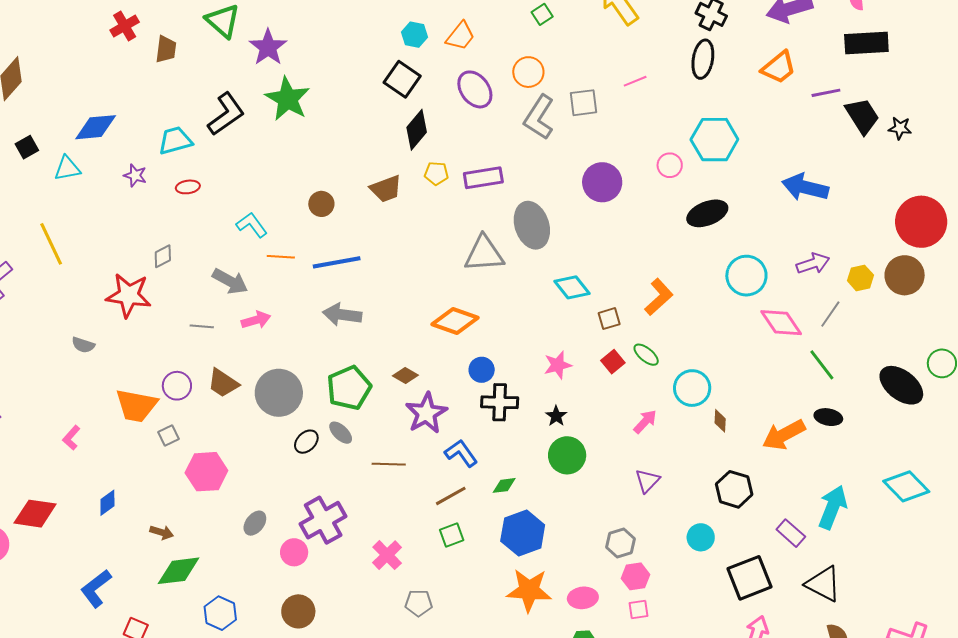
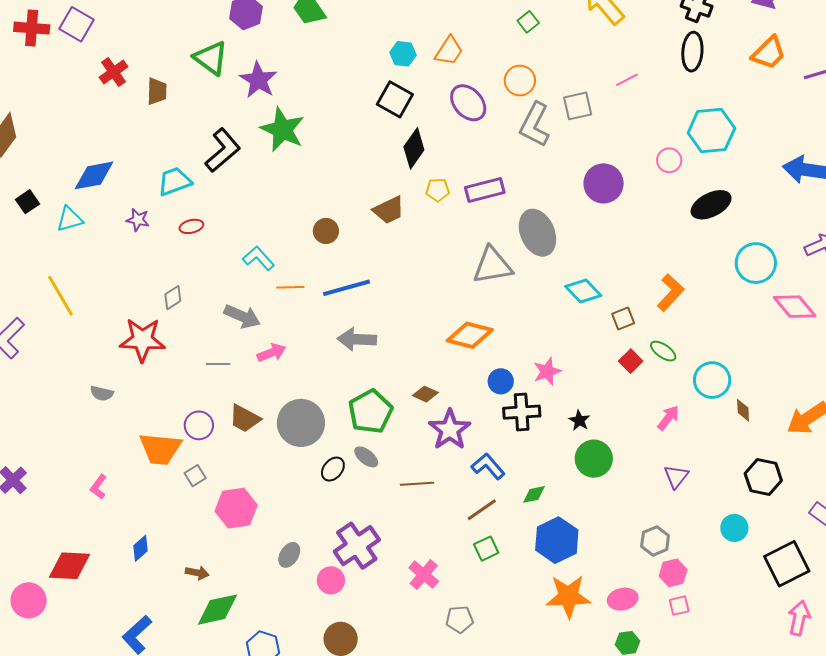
pink star: (558, 365) -> (547, 371), moved

